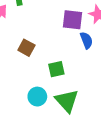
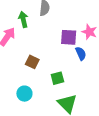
cyan circle: (37, 97) -> (24, 94), moved

